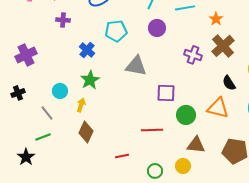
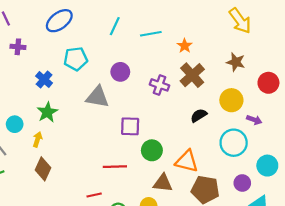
purple circle: (157, 28) -> (120, 72), moved
black semicircle: (229, 83) -> (199, 115), turned 91
orange triangle: (218, 108) -> (187, 161), moved
red line: (122, 156) -> (94, 195), moved

